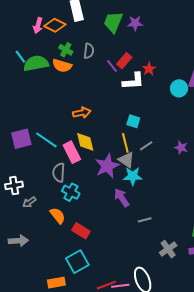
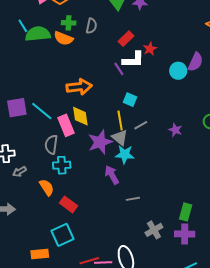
green cross: (66, 50) -> (69, 23), turned -32
purple line: (112, 66) -> (119, 69), moved
orange arrow: (82, 113) -> (79, 87), size x1.4
cyan cross: (71, 192) -> (62, 165), turned -36

